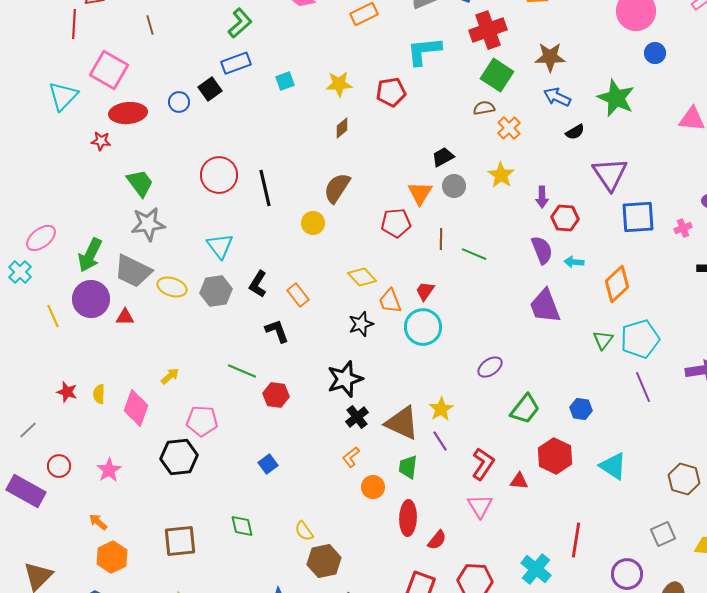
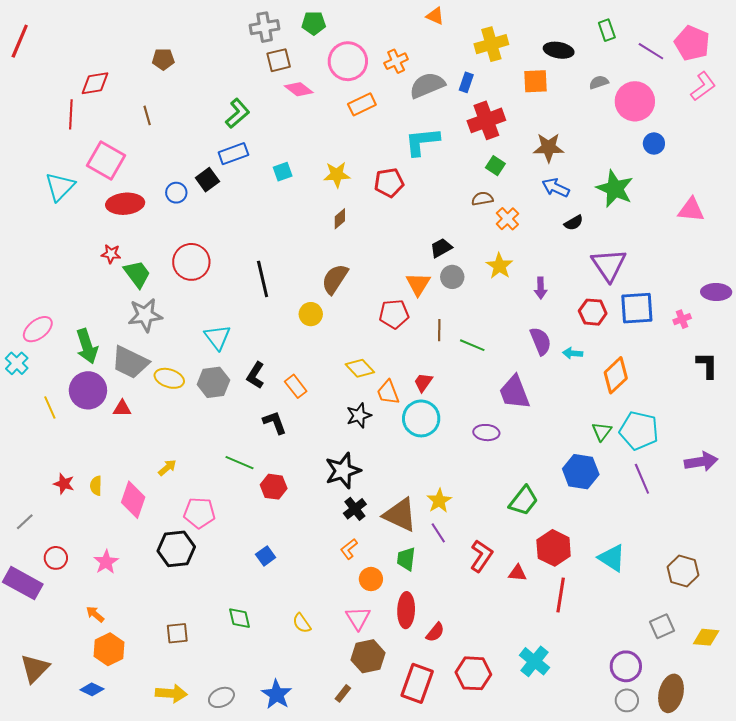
green square: (497, 75) -> (495, 166), size x0.6
red star: (101, 141) -> (111, 254), moved
red circle: (219, 175) -> (191, 262), moved
red hexagon: (565, 218) -> (593, 312), moved
green arrow: (90, 255) -> (87, 346), turned -44
purple trapezoid: (545, 306) -> (514, 392), moved
cyan pentagon: (640, 339) -> (639, 431), turned 30
purple ellipse: (490, 367) -> (486, 433), moved, turned 40
blue hexagon: (581, 409) -> (581, 472), moved, size x1.6
pink triangle: (480, 506) -> (358, 618), moved
red line: (576, 540) -> (561, 595), moved
brown square: (180, 541) -> (177, 633), size x0.7
brown hexagon: (324, 561) -> (368, 656), moved

